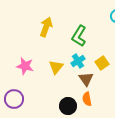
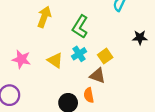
yellow triangle: (56, 67) -> (55, 60), turned -35
brown triangle: (86, 79) -> (97, 76), moved, turned -35

